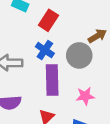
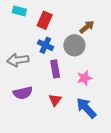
purple rectangle: (52, 80) -> (55, 69), size x0.7

